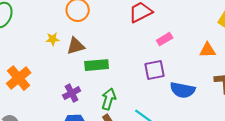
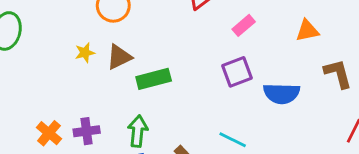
orange cross: (19, 78) -> (49, 133), moved, size x0.7
purple cross: (72, 93) -> (87, 131), moved, turned 30
green arrow: (109, 99) -> (138, 131), moved

